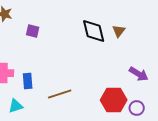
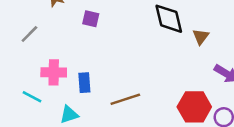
brown triangle: (119, 31) -> (201, 37), moved

